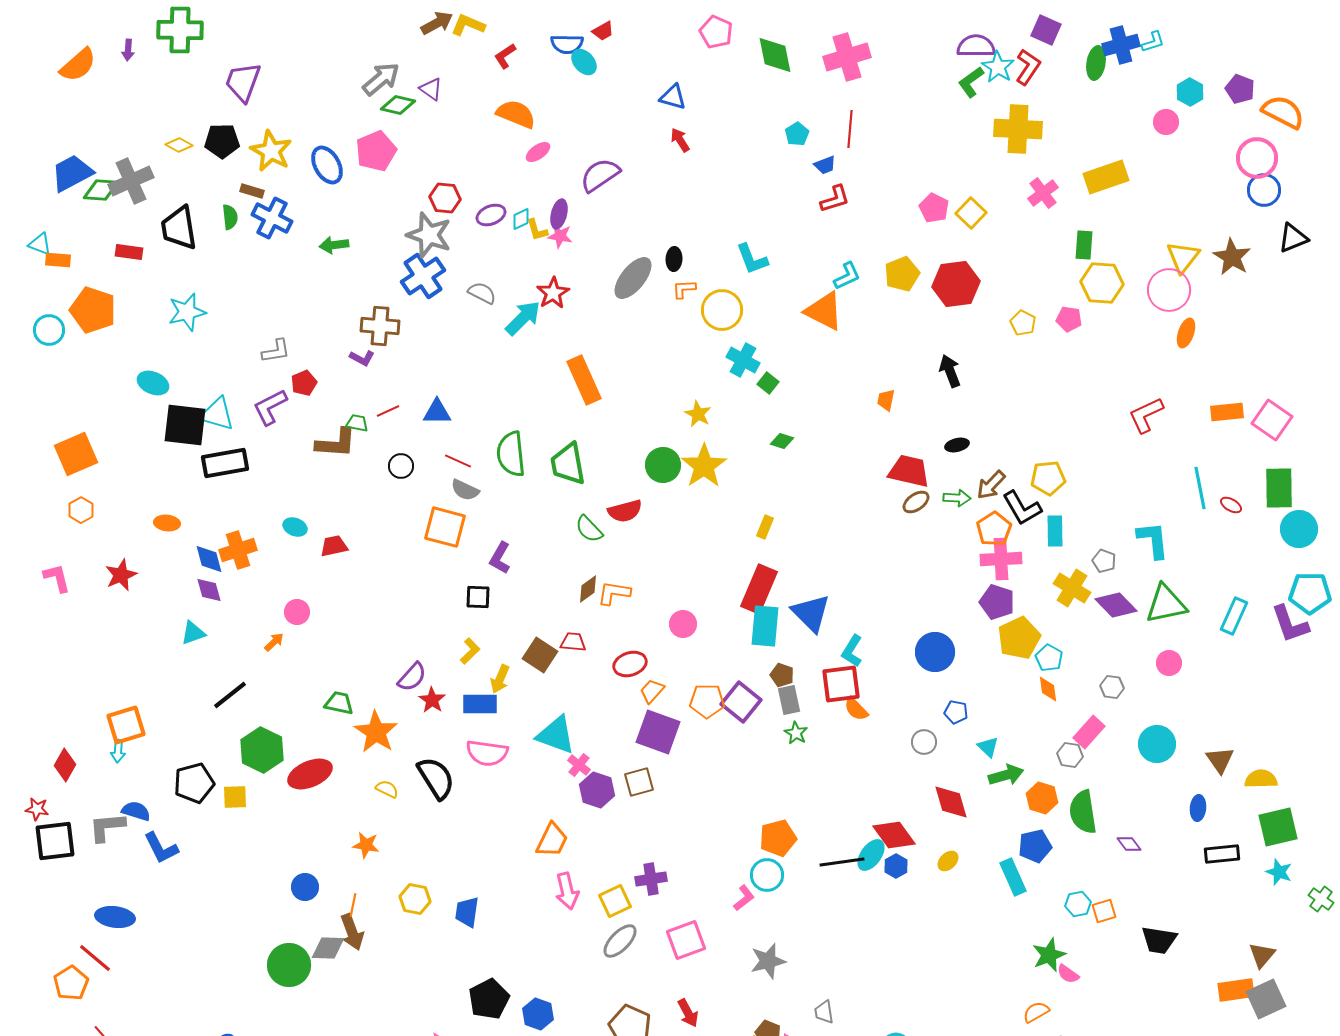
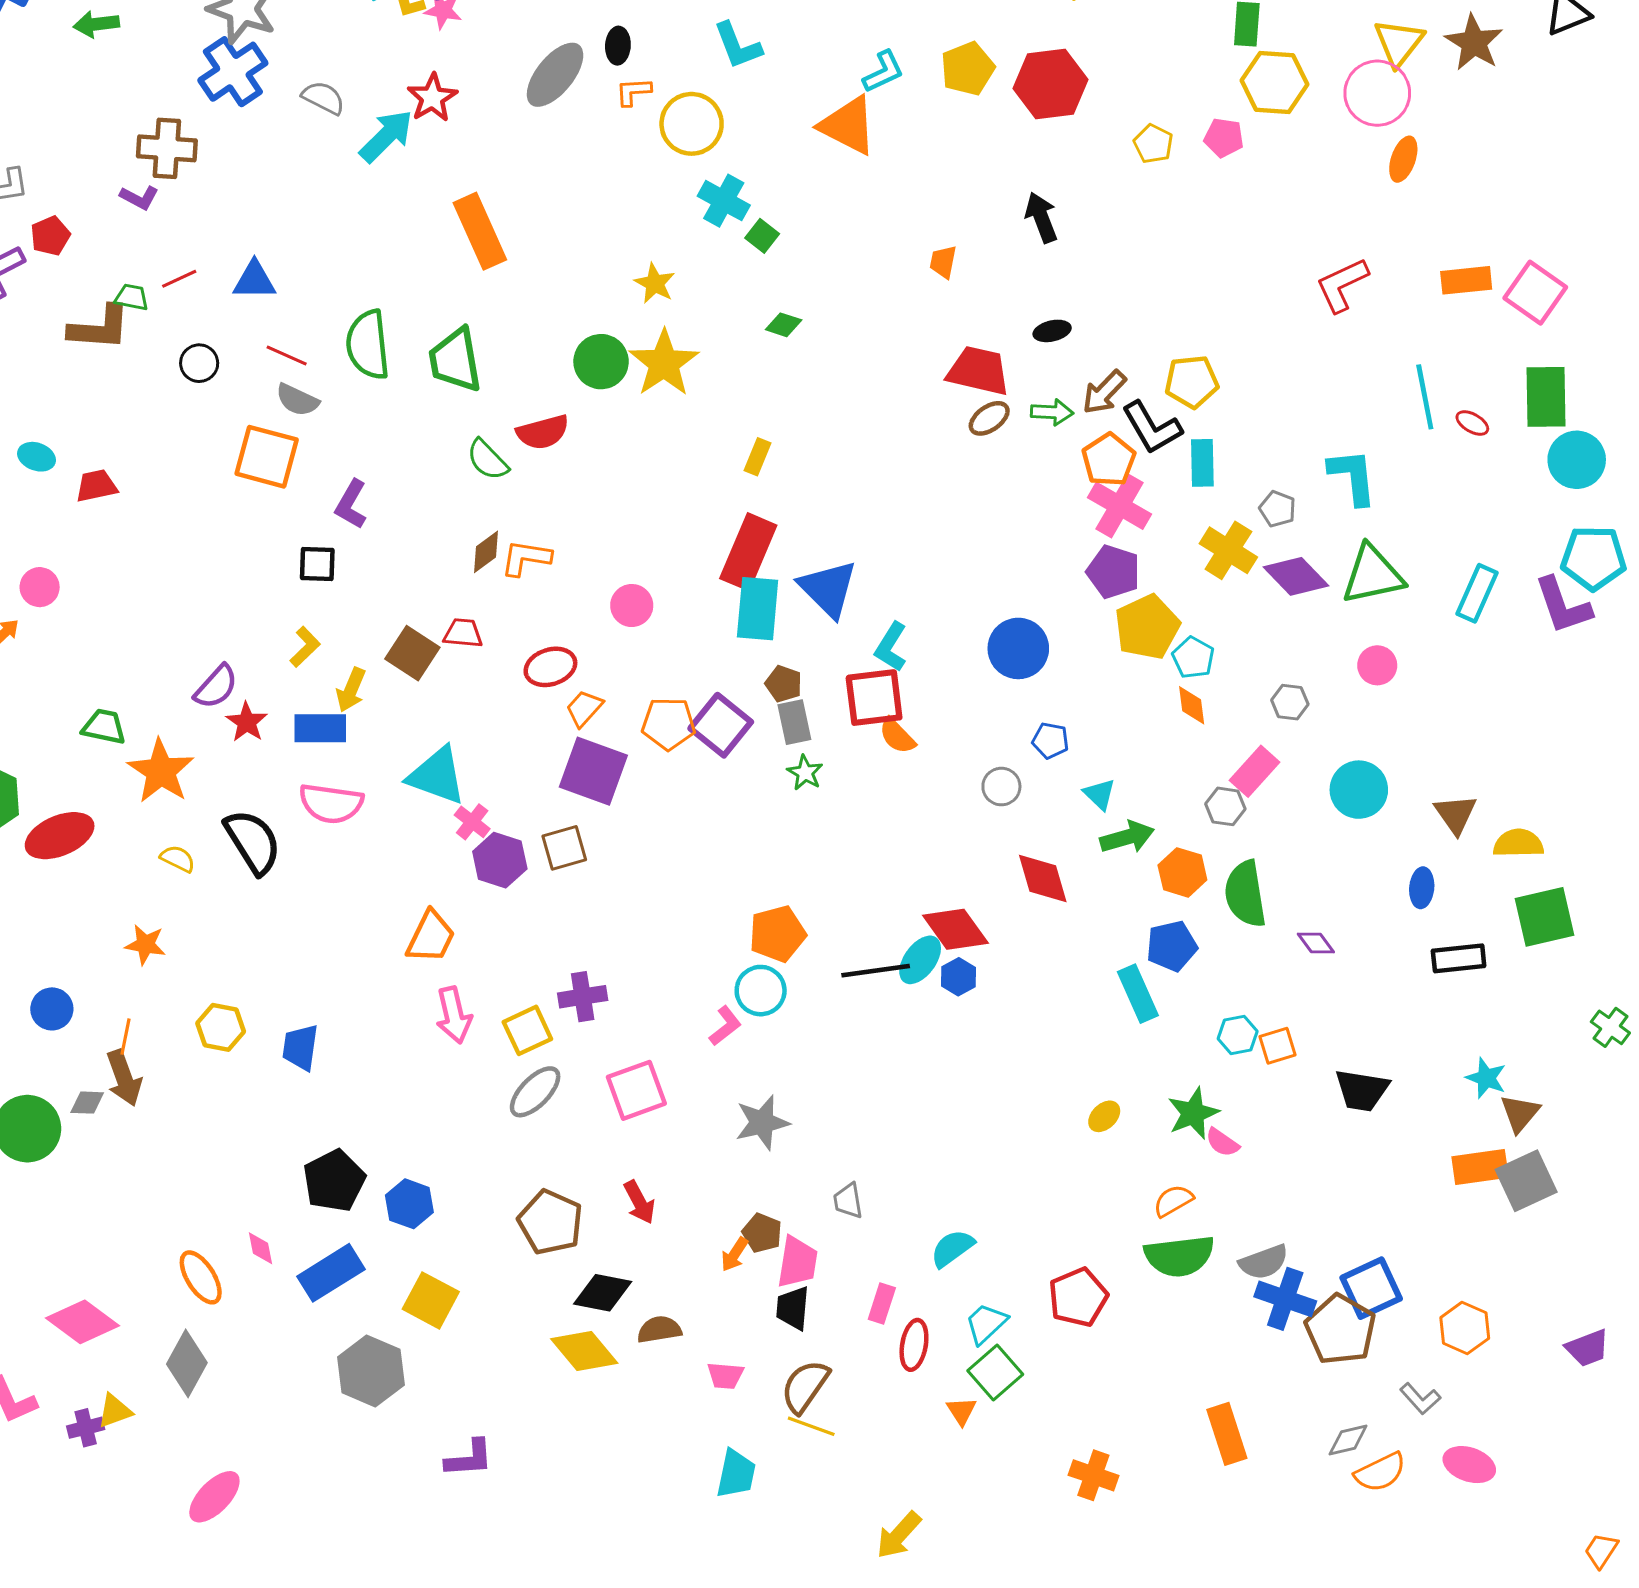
pink cross: (1001, 559) -> (1120, 506), turned 33
yellow ellipse: (948, 861) -> (1104, 1116), moved
cyan star: (1279, 872) -> (1486, 1078), moved
gray diamond: (328, 948) -> (87, 1103), size x0.7

